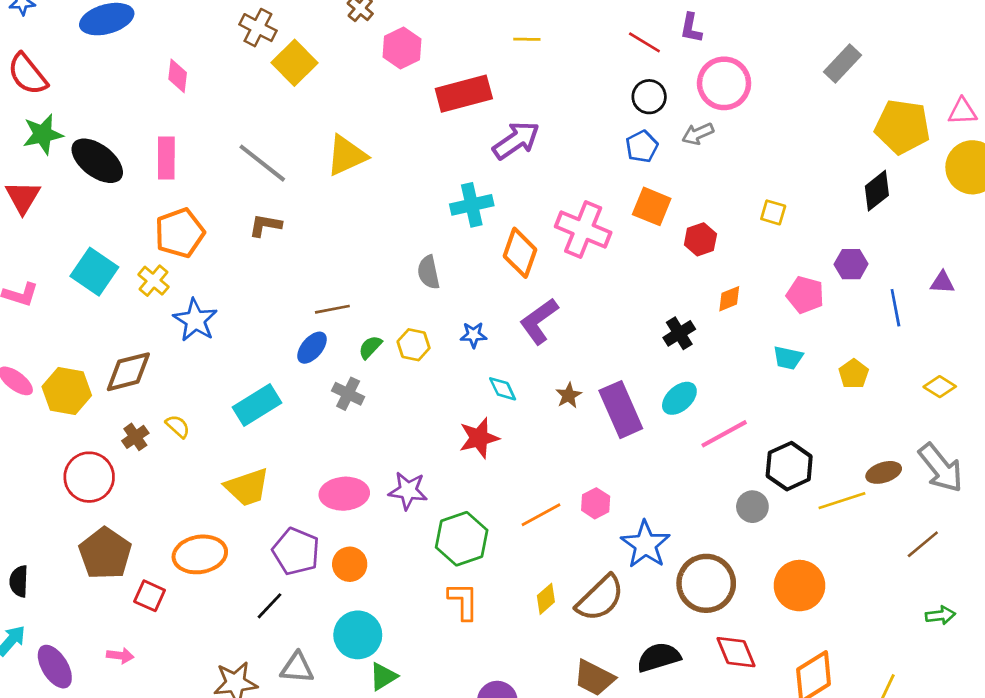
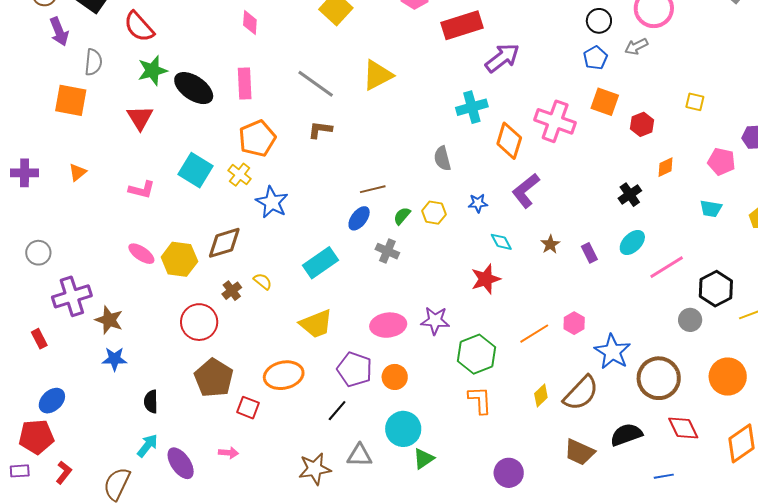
purple rectangle: (621, 410) -> (589, 253), size x0.5

